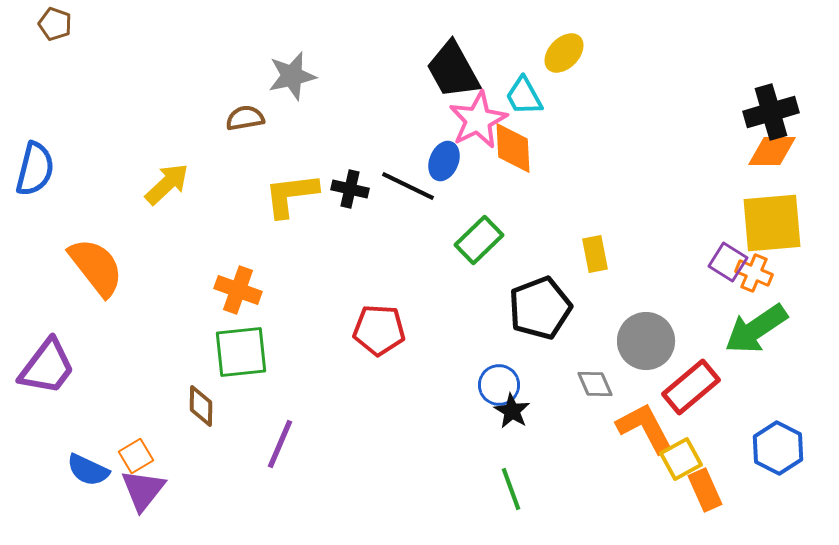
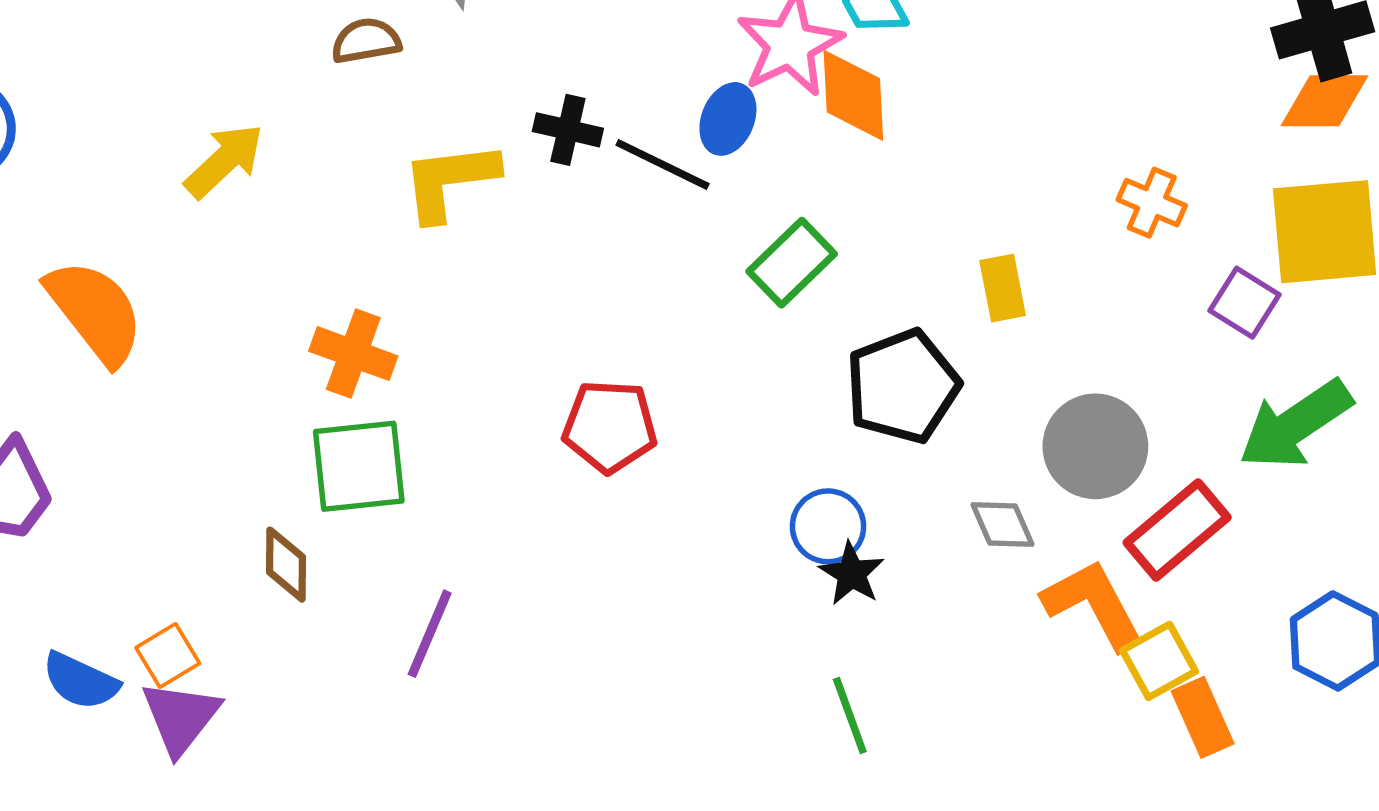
black cross: (350, 189) -> (568, 130), moved
orange cross: (754, 273) -> (1152, 203), moved

